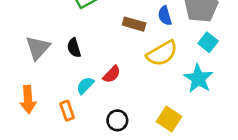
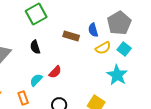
black semicircle: (74, 48) -> (35, 47), moved
yellow semicircle: (162, 53) -> (103, 48), moved, size x0.7

